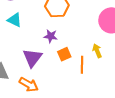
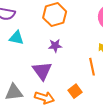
orange square: (64, 54) -> (75, 91), moved

